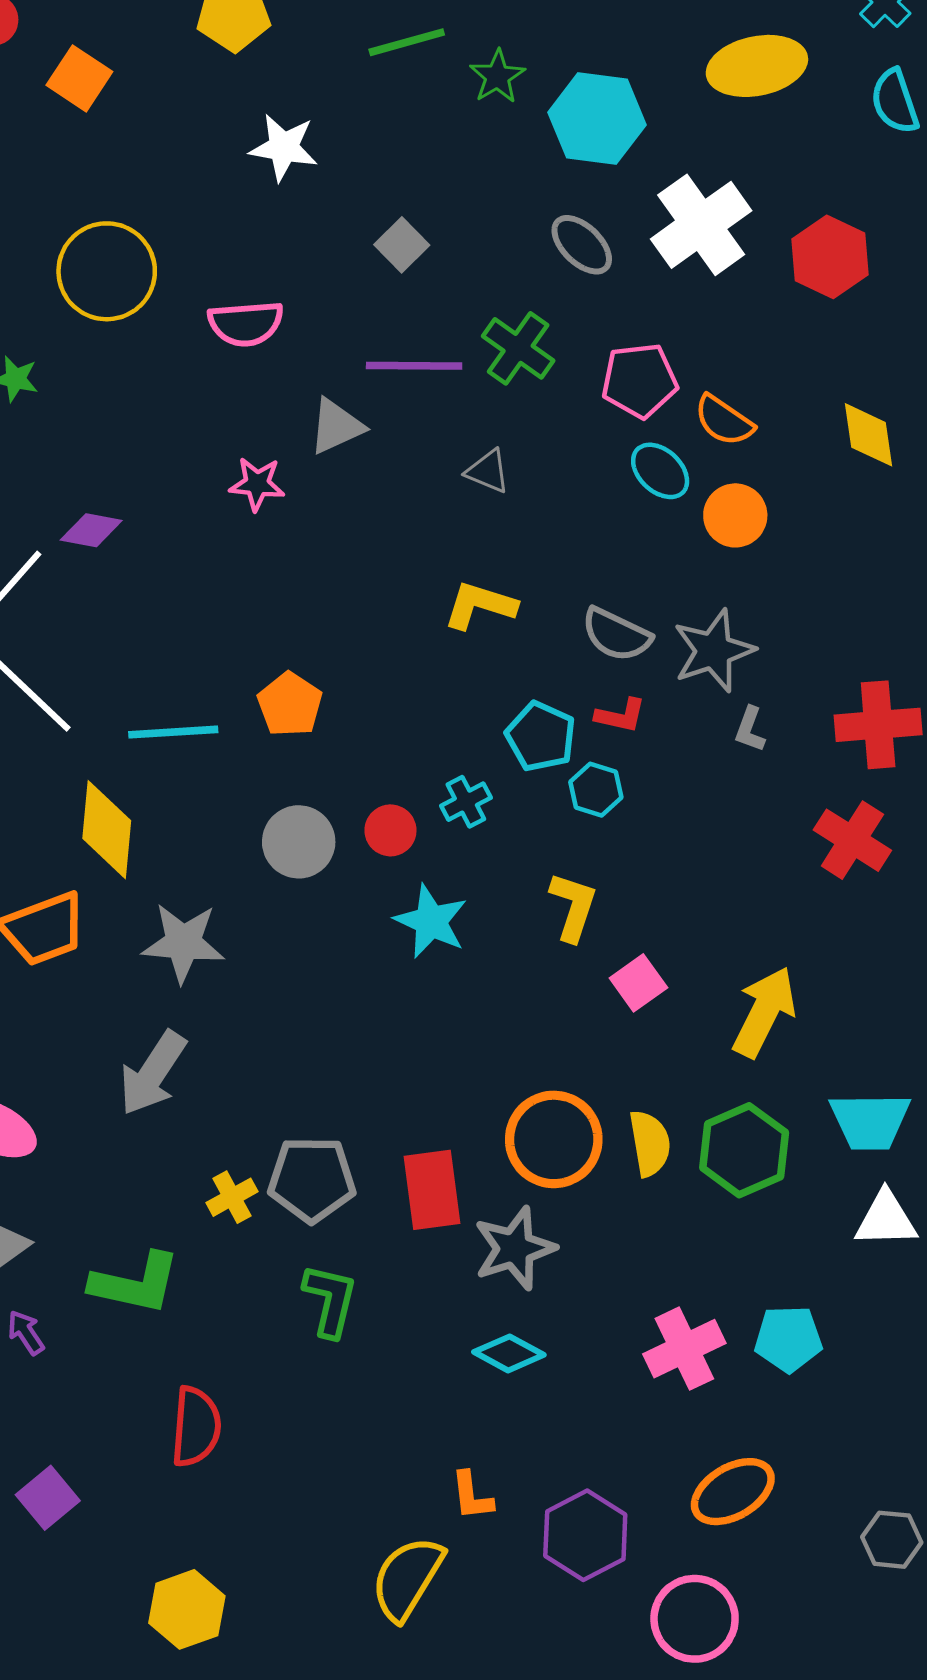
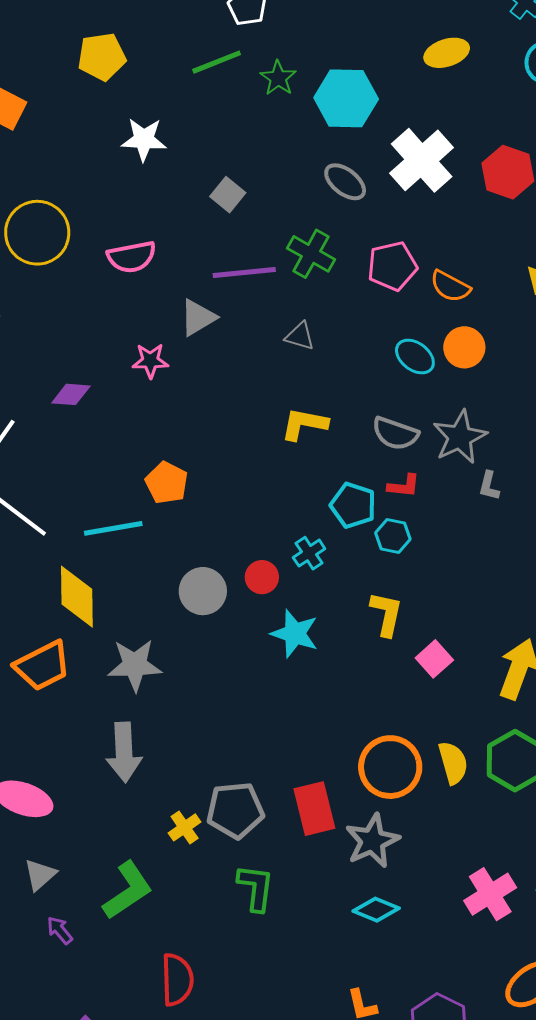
yellow ellipse: (757, 66) -> (447, 53), size x0.7
cyan ellipse: (660, 471) -> (415, 357), moved
purple diamond: (91, 530) -> (71, 394), moved
orange pentagon: (290, 704) -> (167, 483), moved
gray arrow: (153, 1073) -> (124, 752), turned -30
green L-shape: (135, 1283) -> (128, 890), turned -40

